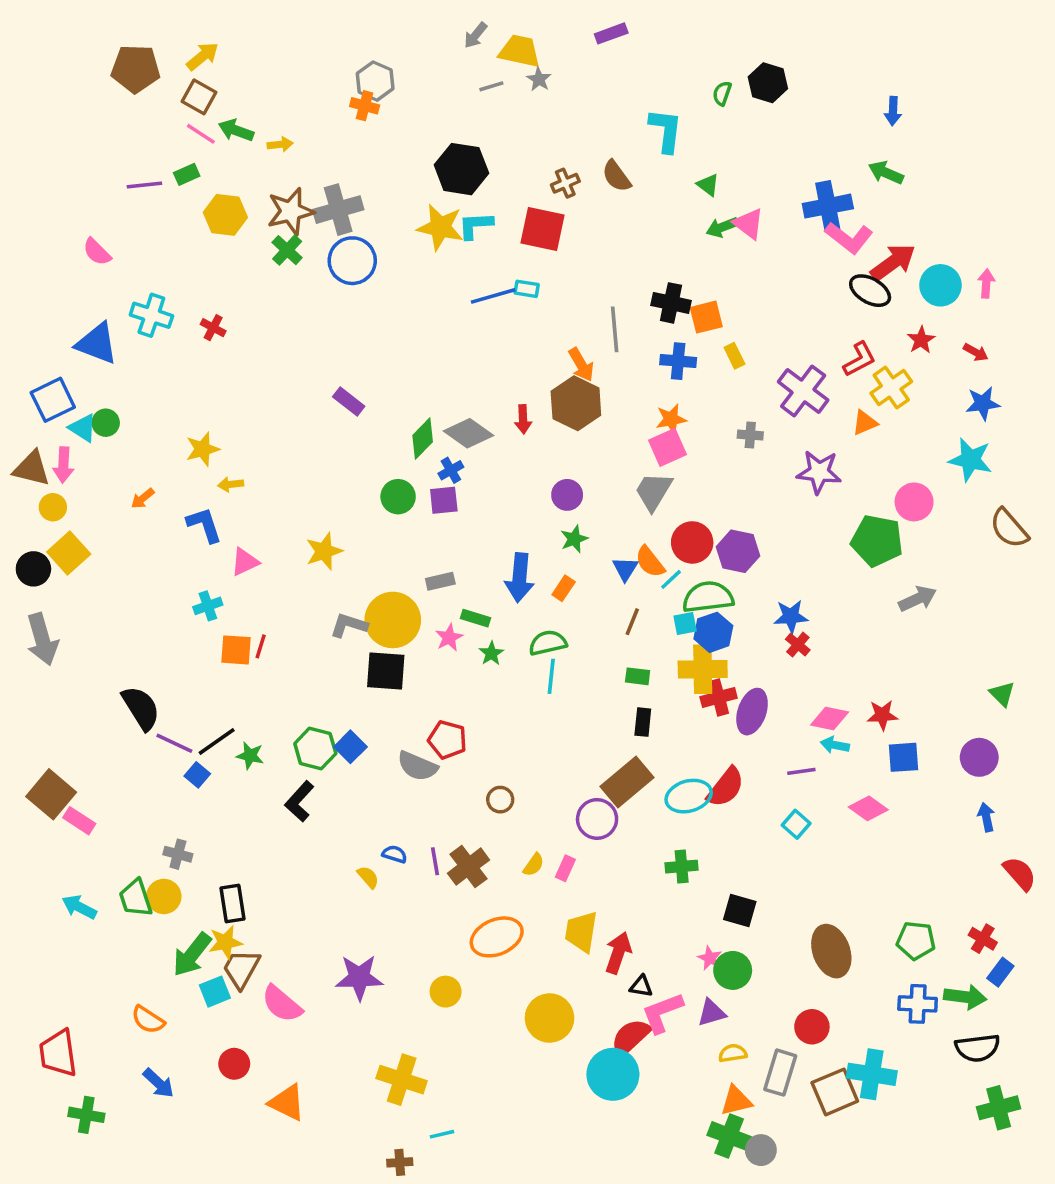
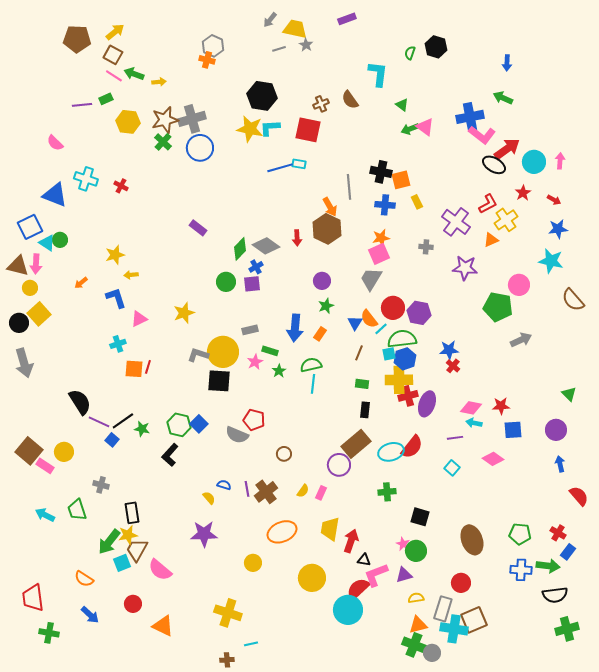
yellow circle: (164, 896) -> (64, 452), moved
purple star: (359, 977) -> (204, 534), moved
cyan cross: (872, 1074) -> (454, 629), moved

